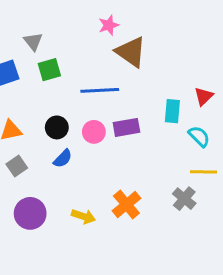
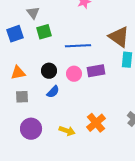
brown triangle: (131, 52) -> (119, 37), moved
gray square: (17, 166) -> (22, 97), turned 32

